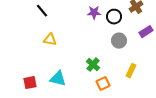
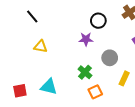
purple star: (94, 13) -> (86, 39), moved
black circle: (114, 17) -> (98, 21), moved
gray circle: (119, 41) -> (110, 58), moved

